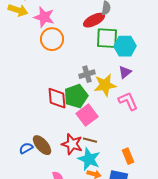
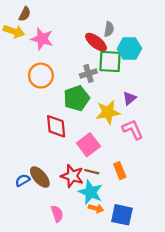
red ellipse: (94, 20) -> (96, 42), turned 65
orange circle: (52, 39) -> (41, 76), moved
cyan hexagon: (125, 46) -> (129, 49), moved
gray cross: (87, 74) -> (88, 73), moved
green pentagon: (76, 96) -> (77, 98), moved
orange rectangle: (128, 156) -> (120, 171), moved

